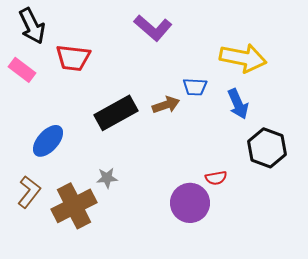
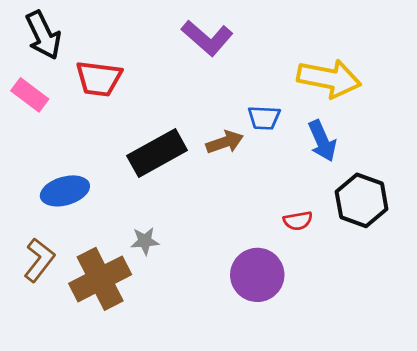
blue ellipse: (48, 141) -> (65, 191), turned 32
red semicircle: (216, 178) -> (298, 221), moved

